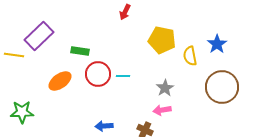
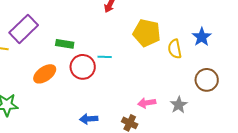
cyan line: (123, 76) -> (105, 57), moved
brown circle: (222, 87) -> (207, 80), size x0.7
gray star: (165, 88) -> (179, 105), moved

